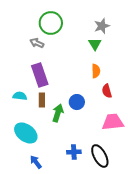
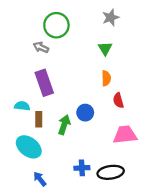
gray star: (102, 26) -> (111, 17), moved
brown rectangle: (42, 100) -> (39, 119), moved
black ellipse: (100, 156) -> (111, 172), turned -70

